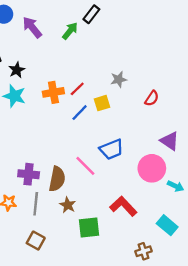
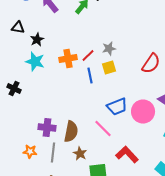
gray star: (119, 79) -> (109, 48), moved
red semicircle: (152, 98) -> (151, 64), size x1.5
blue line: (80, 113) -> (90, 76), turned -56
pink line: (85, 166) -> (103, 128), moved
pink circle: (152, 168) -> (143, 112), moved

